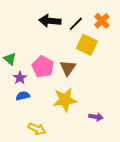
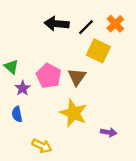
blue semicircle: (23, 96) -> (17, 114), moved, turned -88
yellow star: (65, 100) -> (74, 113), turned 30

